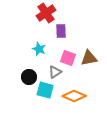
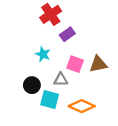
purple rectangle: (61, 31) -> (67, 34), turned 56
gray triangle: (55, 72) -> (61, 80), turned 32

